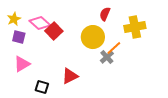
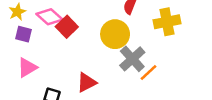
orange line: (114, 48) -> (148, 72), moved
gray cross: (107, 57) -> (132, 59), size x1.5

